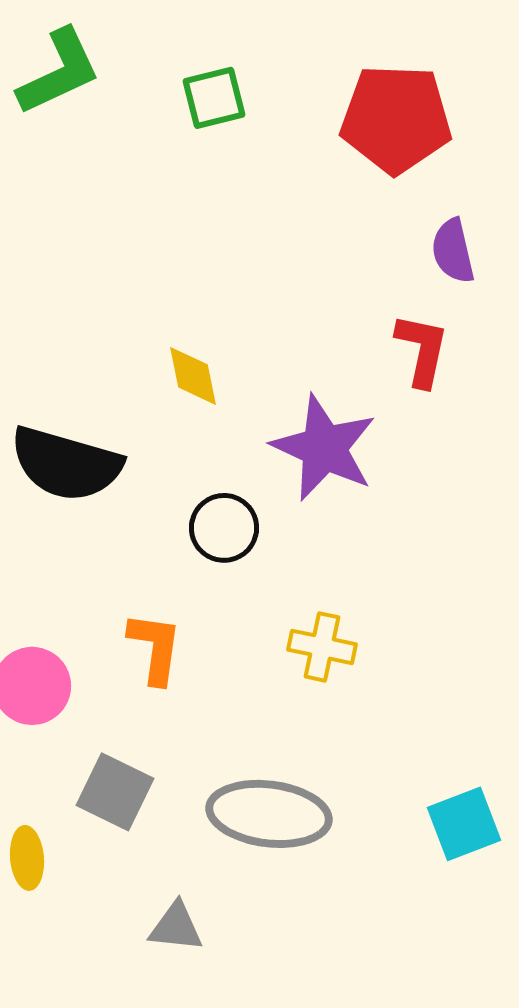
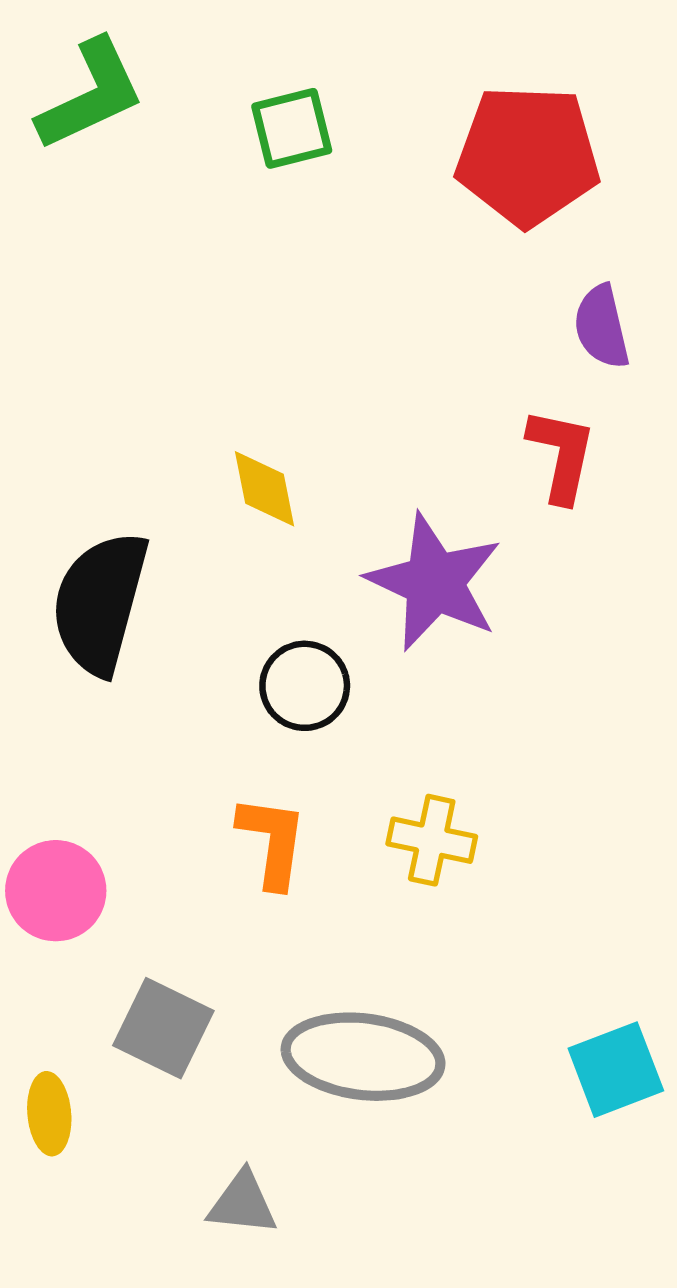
black semicircle: (66, 464) -> (100, 603), turned 89
orange L-shape: (155, 648) -> (272, 841), moved

